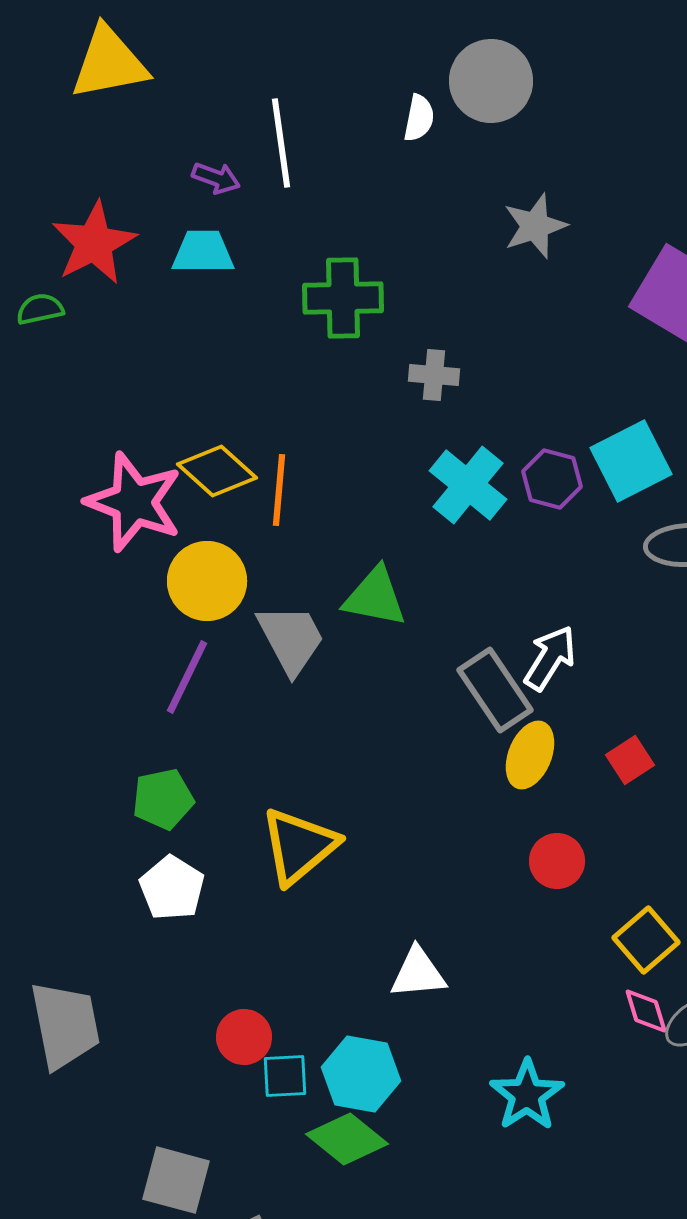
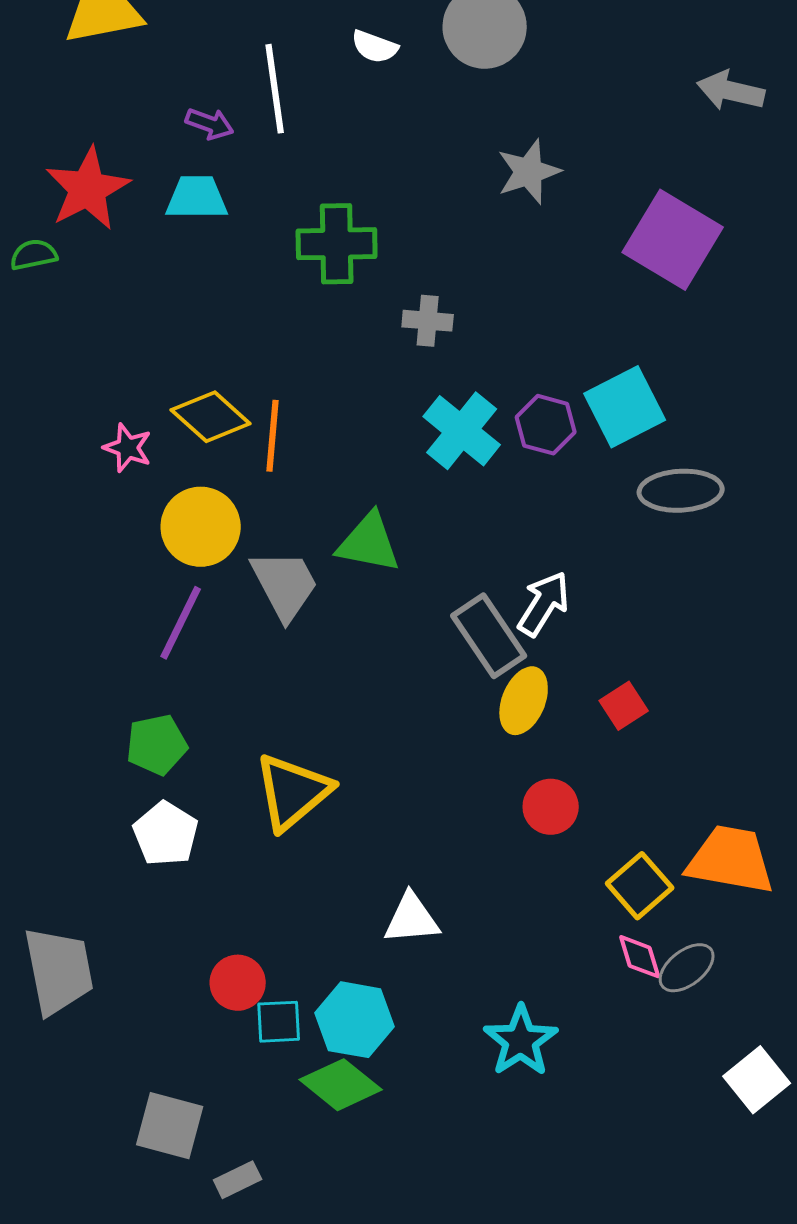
white semicircle: (419, 118) -> (375, 47), moved, turned 99
pink star: (134, 502) -> (128, 448), size x0.5

